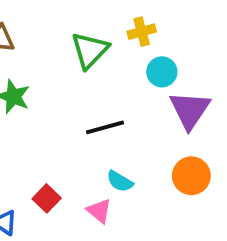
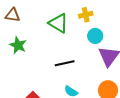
green triangle: (90, 50) -> (58, 23), turned -45

